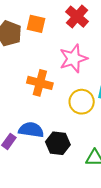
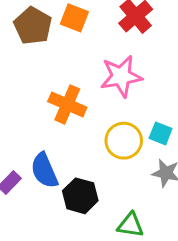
blue semicircle: (31, 130) -> (44, 170), turned -130

